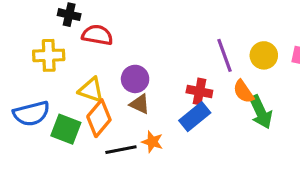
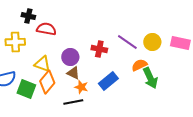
purple line: (225, 55) -> (127, 42), turned -35
red cross: (199, 92) -> (99, 49), moved
orange semicircle: (243, 92) -> (139, 65), turned 98
orange star: (152, 142) -> (81, 87), moved
black line: (121, 150) -> (73, 102), moved

